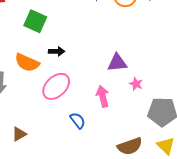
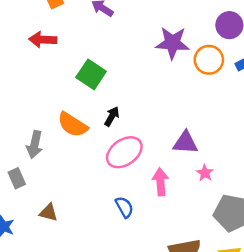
black arrow: (57, 51) -> (112, 116), turned -70
pink ellipse: (56, 86) -> (124, 152), moved
brown triangle: (19, 134) -> (49, 213), turned 35

